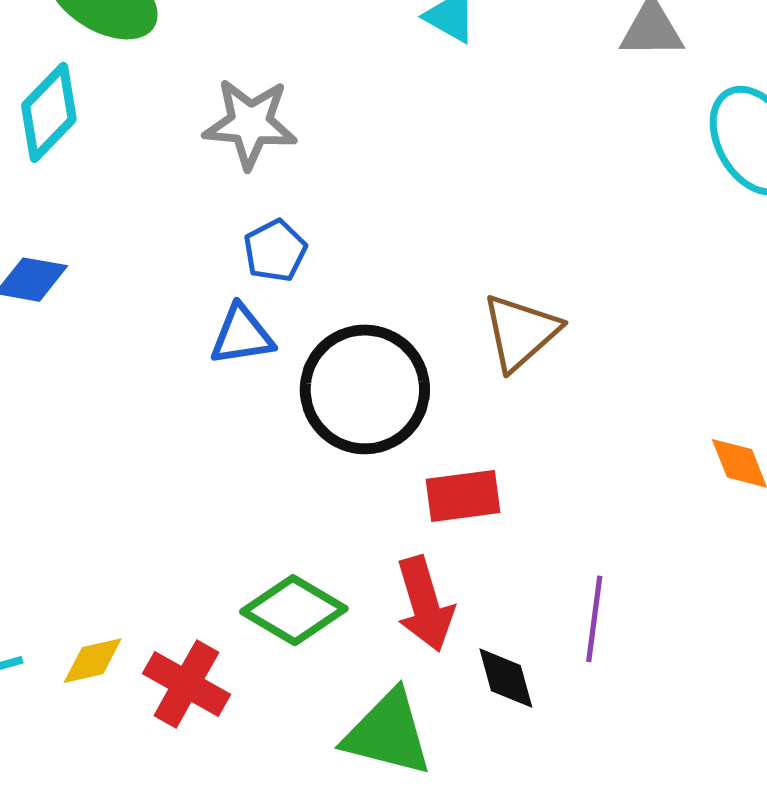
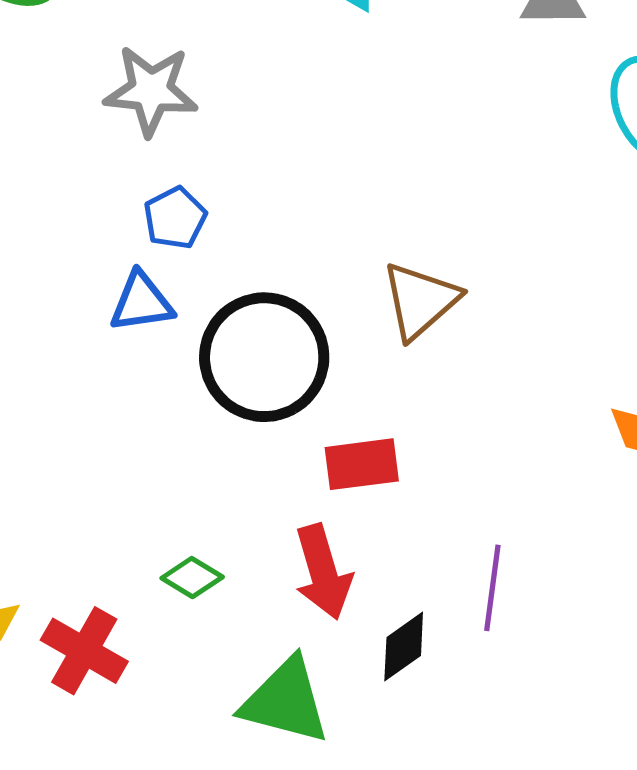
green diamond: (294, 610) -> (192, 577), size x0.6
black diamond: (506, 678) -> (404, 646), turned 70

